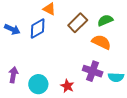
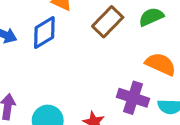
orange semicircle: (101, 42) -> (161, 64), moved

